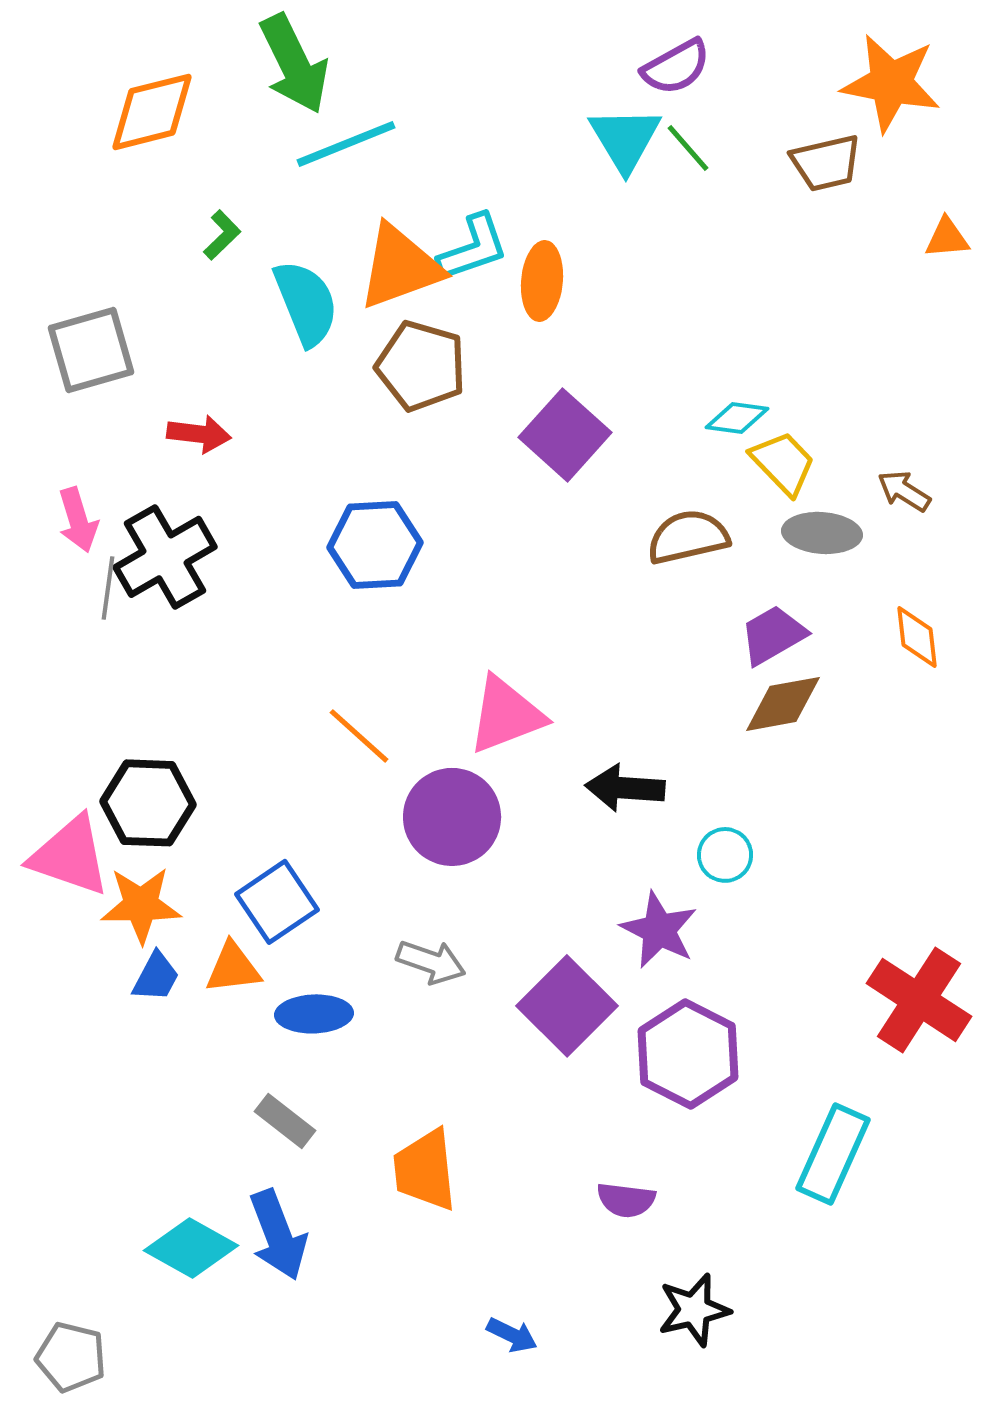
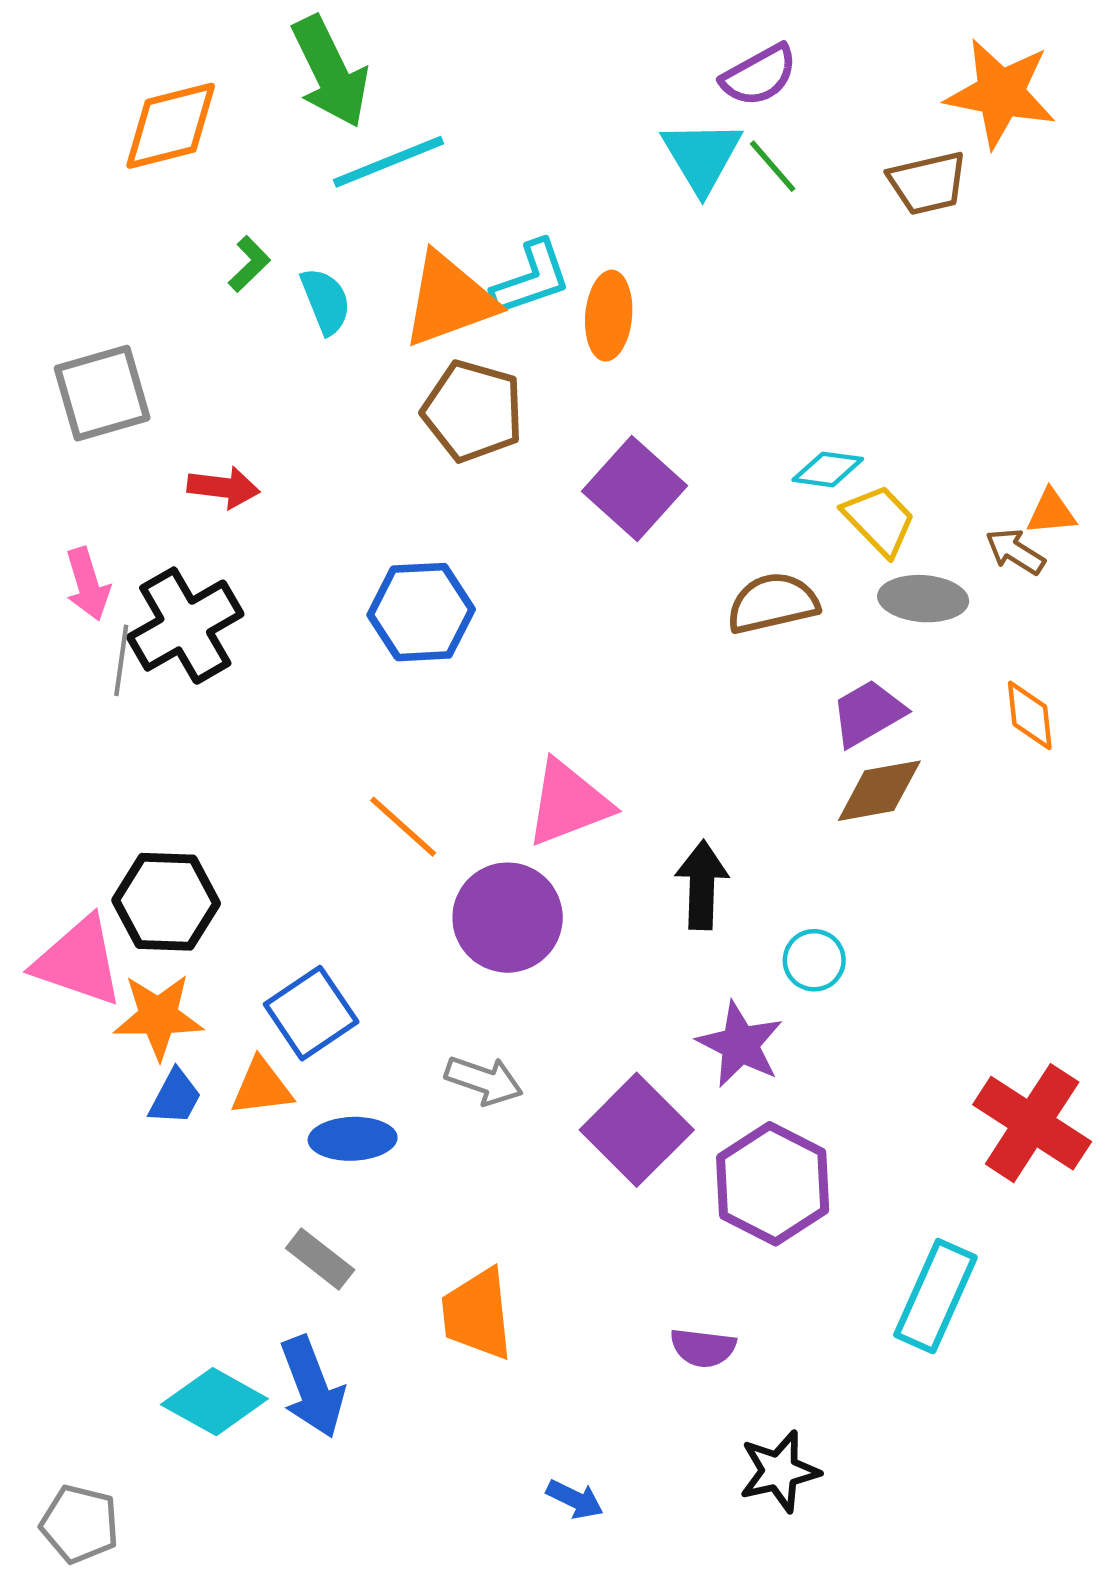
orange triangle: (947, 238) -> (1051, 512), moved
cyan semicircle: (306, 303) -> (326, 301), moved, size x0.7
black arrow: (625, 788) -> (702, 885), turned 88

